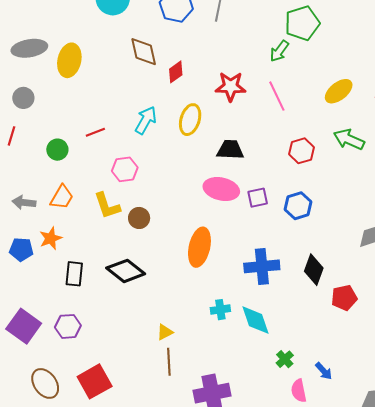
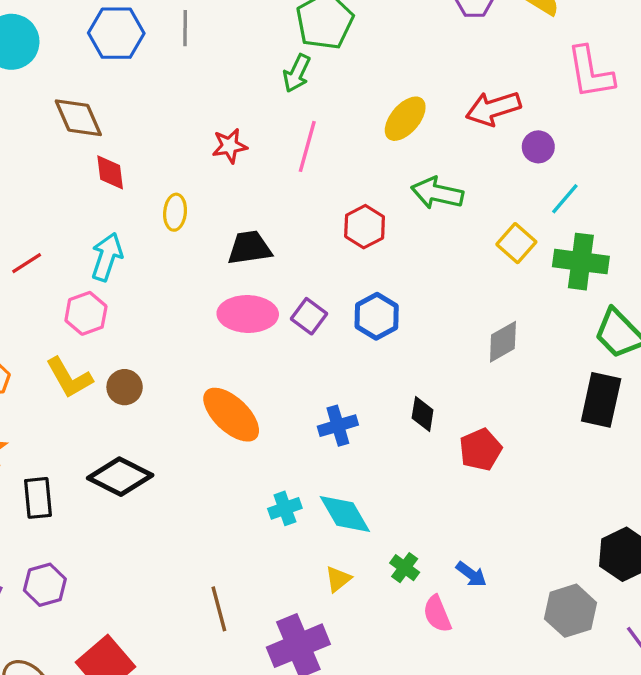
red diamond: (176, 72) -> (110, 172), moved, turned -50
red star: (231, 86) -> (230, 146), size x0.7
pink line: (277, 96) -> (307, 146), turned 52
cyan arrow: (146, 120) -> (107, 257), moved
yellow ellipse: (190, 120) -> (175, 212), size x0.7
purple square: (258, 198) -> (309, 316), turned -30
orange ellipse: (199, 247) -> (231, 415), turned -48
blue cross: (262, 266) -> (338, 426), size x0.7
black diamond: (314, 270) -> (423, 414), size x0.7
yellow triangle: (165, 332) -> (338, 579), moved

